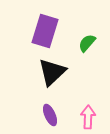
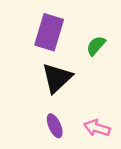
pink arrow: (88, 117) -> (97, 128), turned -75

